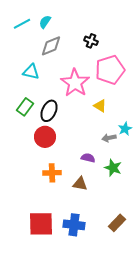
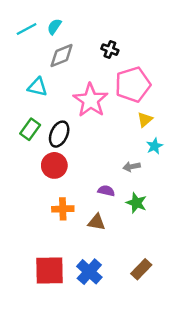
yellow triangle: (100, 106) -> (145, 120), moved, turned 48
cyan star: (125, 129) -> (155, 146), moved
blue cross: (74, 225) -> (89, 272), turned 35

